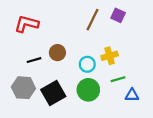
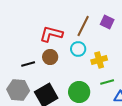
red L-shape: (27, 24) -> (51, 34), moved
cyan circle: (87, 64) -> (78, 49), moved

